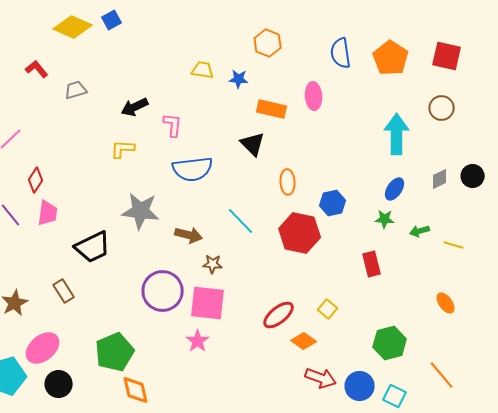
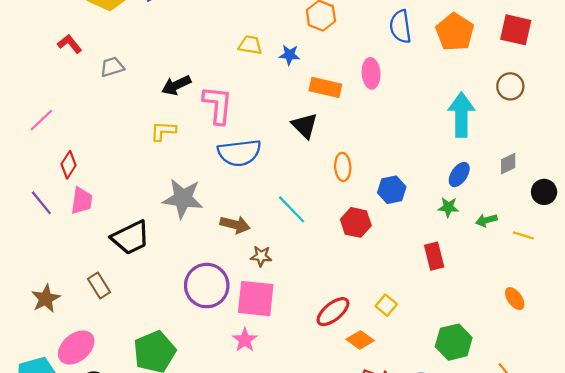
pink L-shape: (173, 125) -> (218, 105), size x1.5
black circle: (473, 176) -> (544, 192), moved
red hexagon: (300, 233) -> (356, 222), size x0.7

